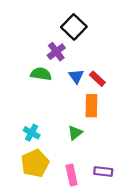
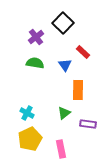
purple cross: (56, 52) -> (36, 37), moved
red rectangle: (97, 79) -> (83, 52), moved
purple rectangle: (103, 171) -> (88, 124), moved

